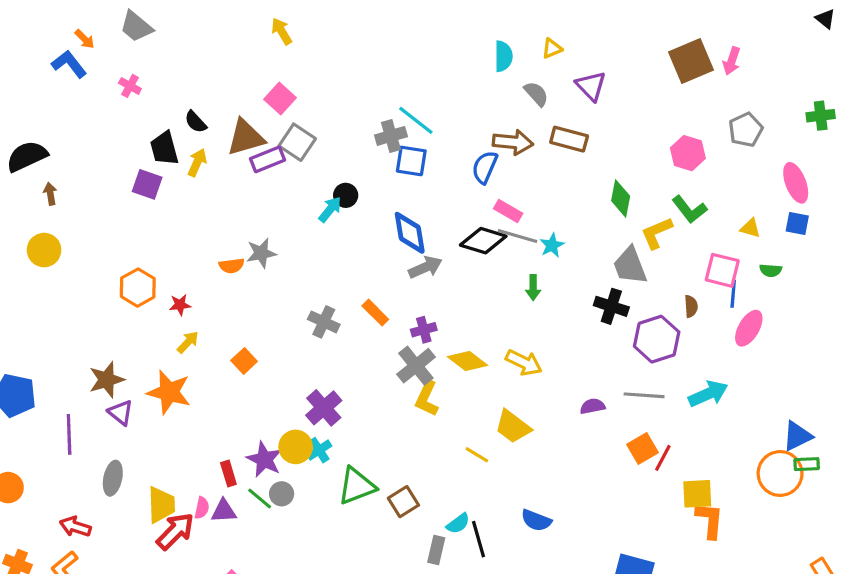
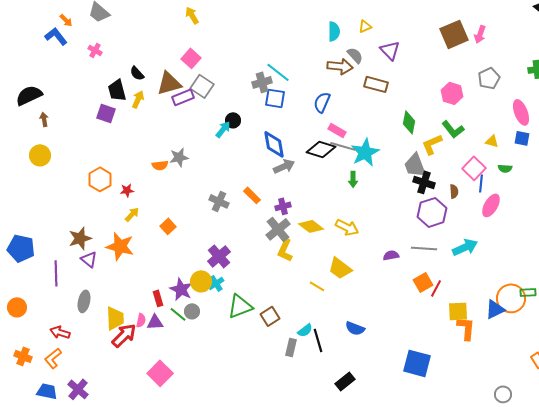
brown arrow: (513, 142) -> (340, 66), moved
cyan star: (552, 245) -> (365, 152), size x1.8
pink square: (722, 270) -> (474, 168), turned 30
black cross: (611, 306) -> (424, 182), moved
blue triangle: (797, 436) -> (495, 309), moved

